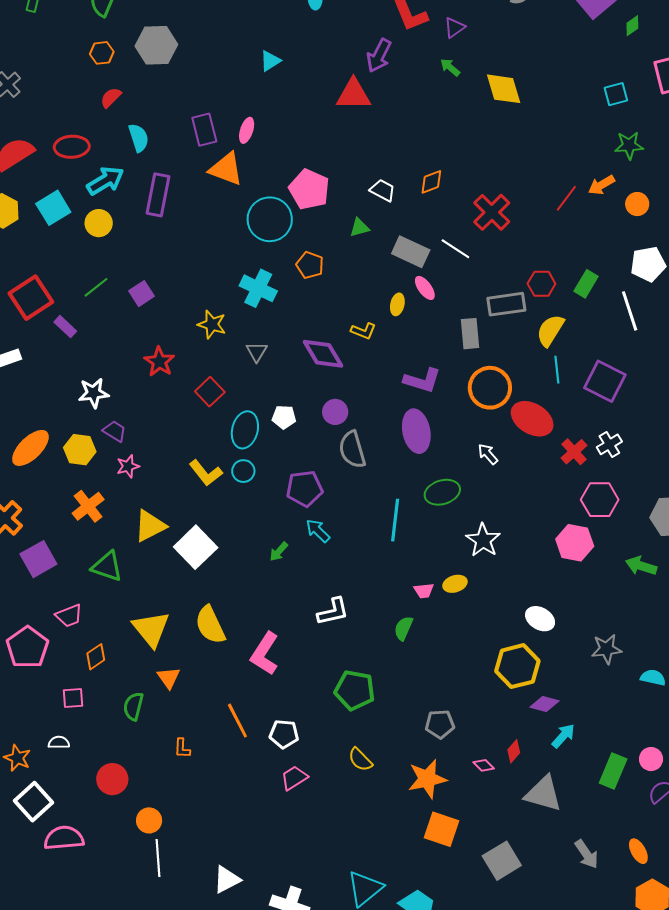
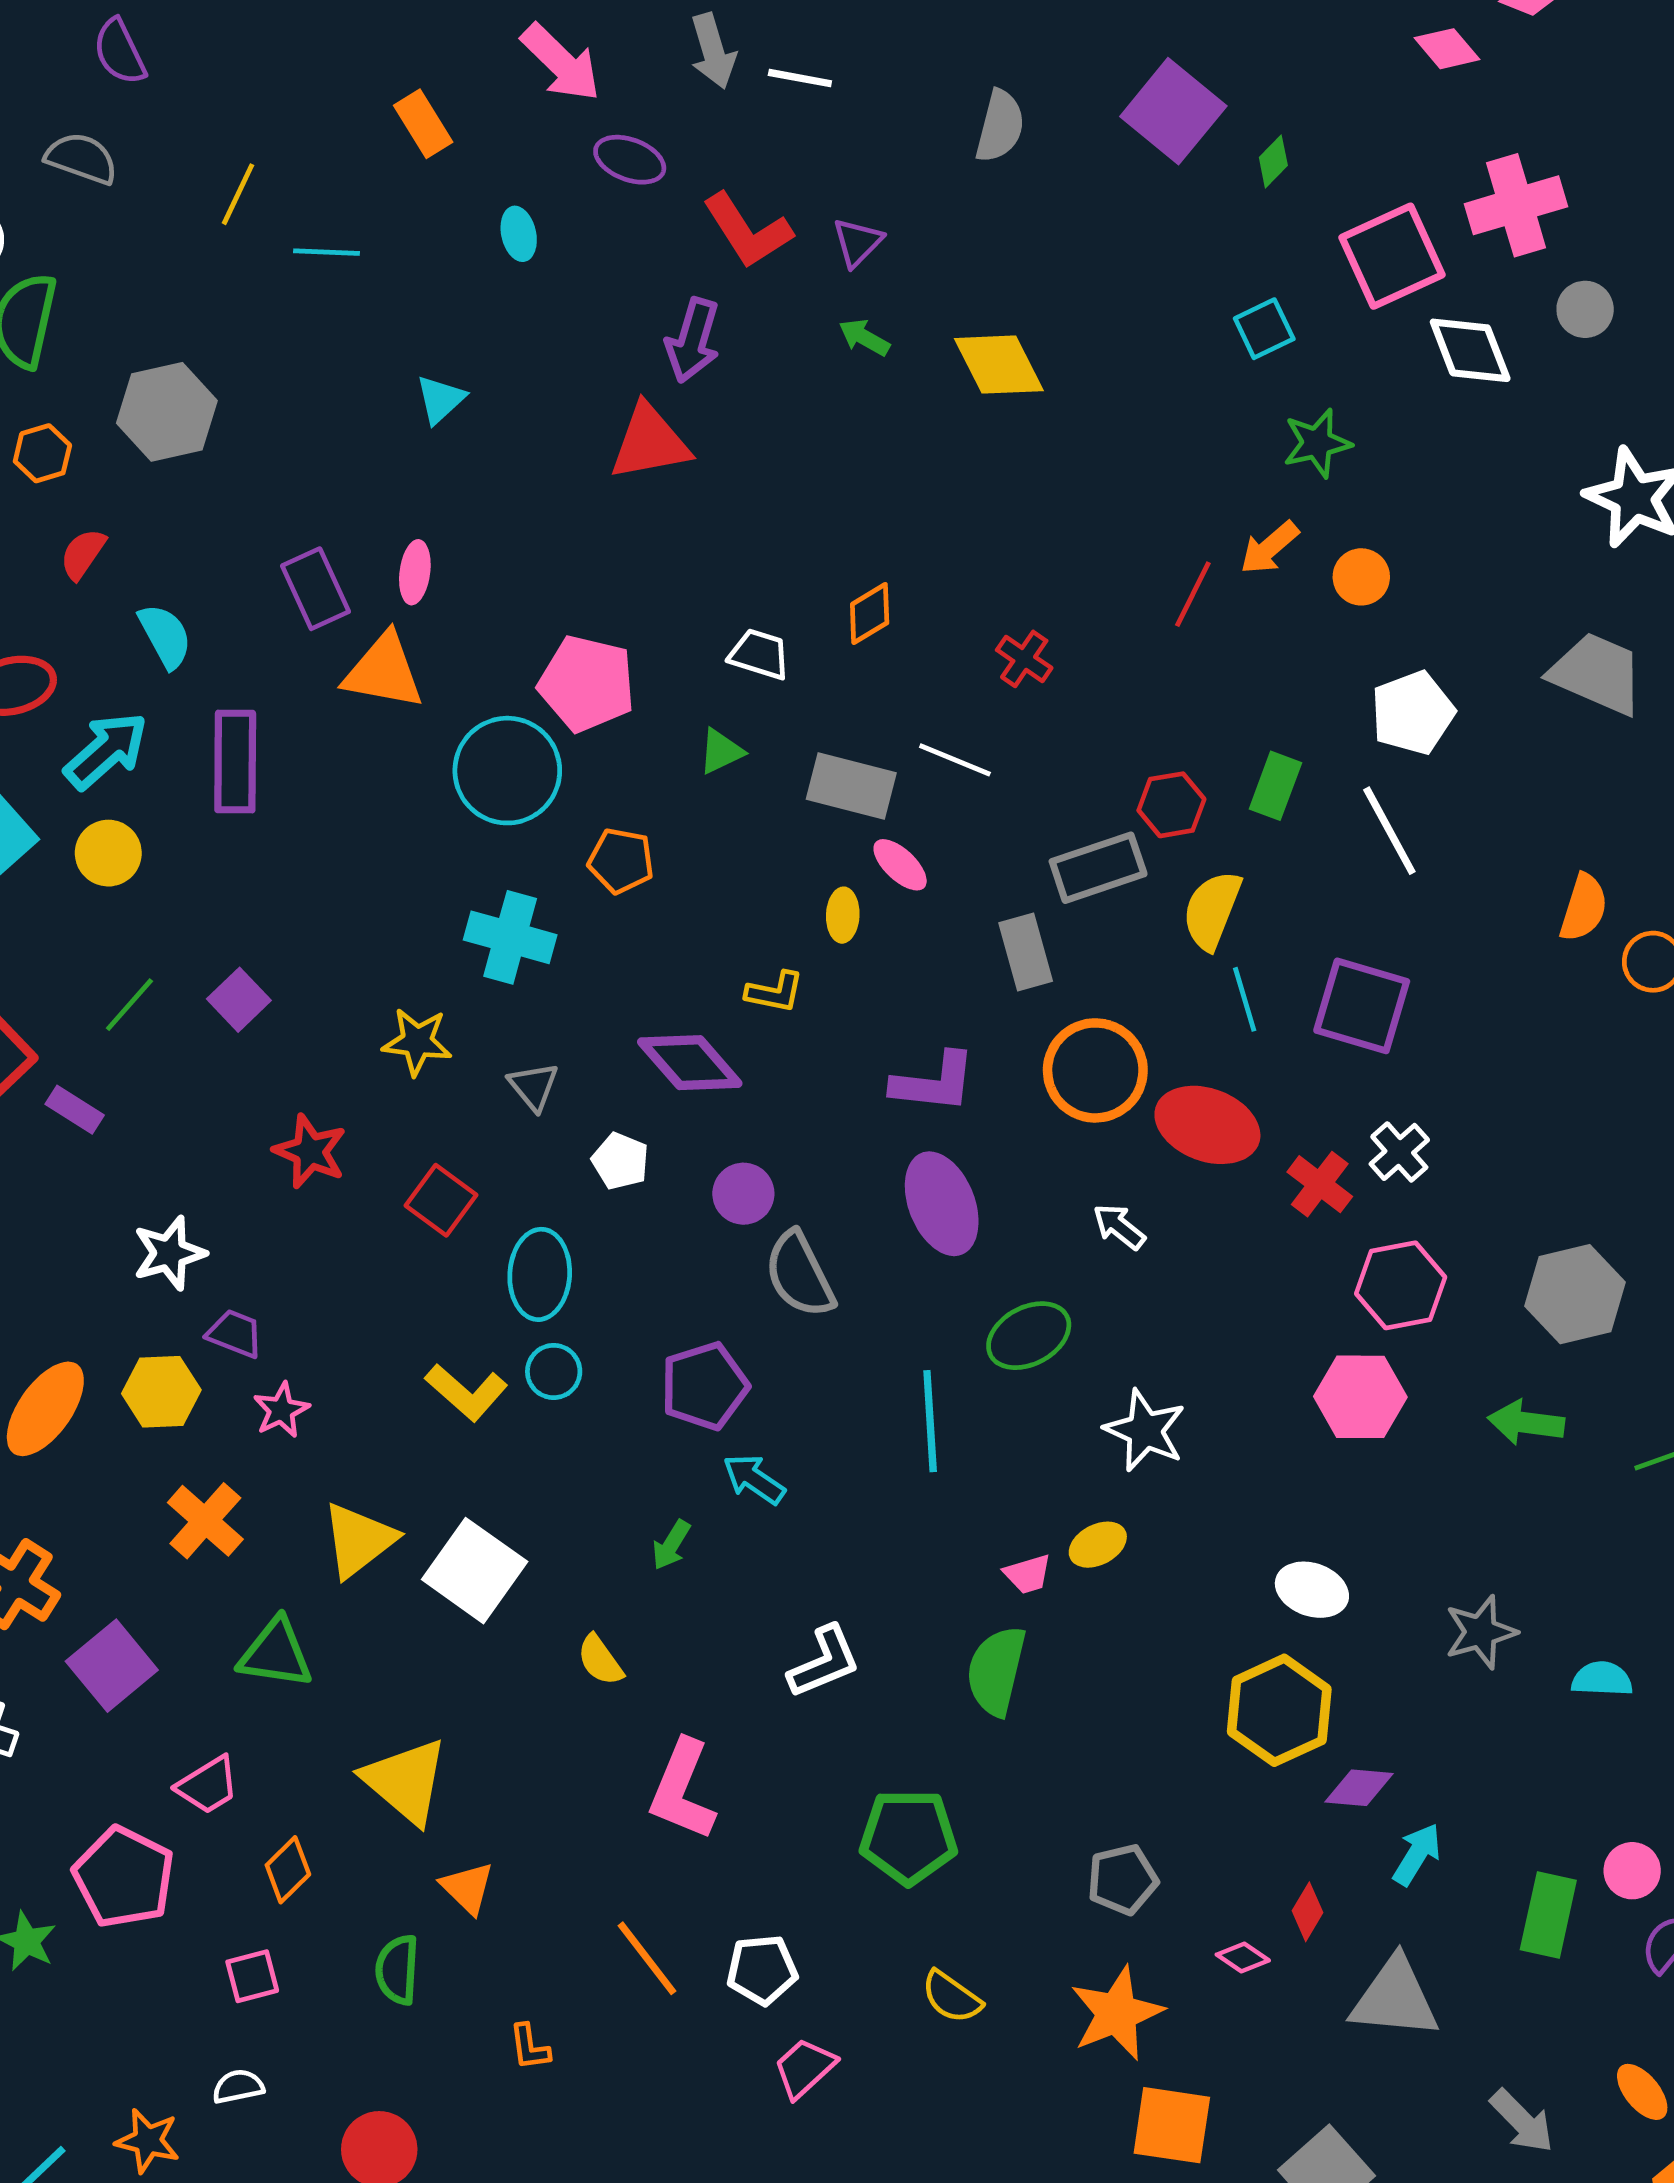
red cross: (492, 212) -> (1024, 659), size x0.6
white pentagon: (284, 417) -> (620, 1161), moved, turned 30
yellow semicircle: (210, 625) -> (600, 1660), moved, size x0.6
green semicircle: (403, 628) -> (996, 1671), size x1.5

